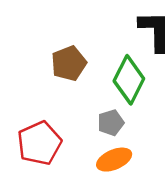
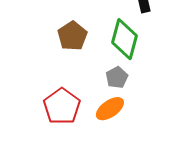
orange ellipse: (114, 160) -> (110, 109), moved

